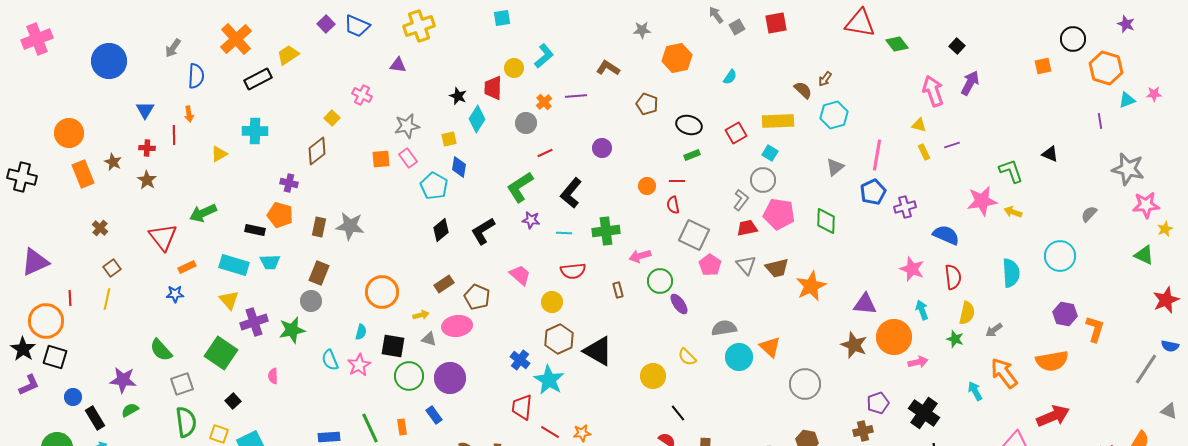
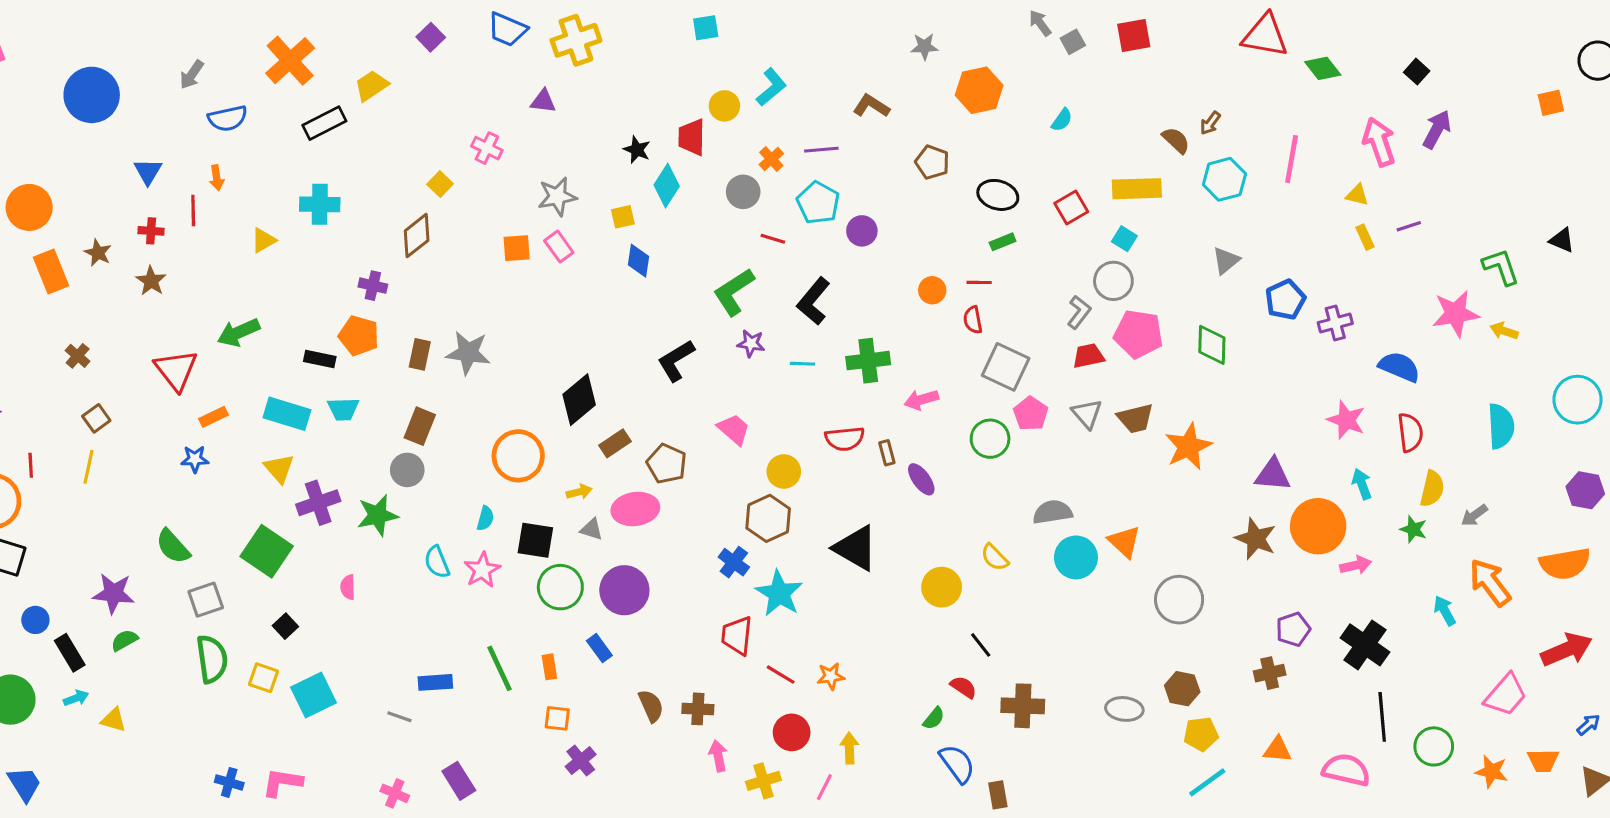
blue trapezoid: (357, 26) -> (507, 29), moved
blue semicircle: (196, 76) -> (228, 118), turned 75
red line: (545, 153) -> (773, 239), turned 42
pink line: (877, 155) -> (1292, 159), moved
cyan pentagon: (434, 186) -> (818, 203), moved
black diamond: (441, 230) -> (579, 400), moved, size x1.4
red semicircle: (573, 271) -> (845, 439), moved
green circle: (660, 281) -> (990, 439), moved
purple ellipse: (679, 304) -> (921, 479), moved
brown hexagon: (559, 339) -> (768, 518), moved

